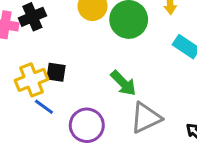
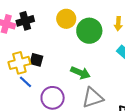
green arrow: (123, 83) -> (80, 73), turned -30

